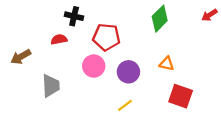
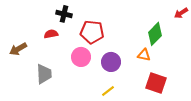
green diamond: (160, 19) -> (155, 34), moved

